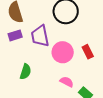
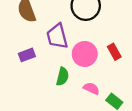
purple rectangle: (15, 35) -> (27, 55), moved
green semicircle: (25, 72) -> (62, 77), moved

